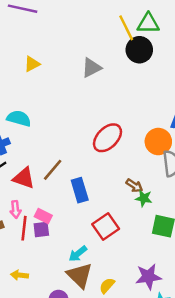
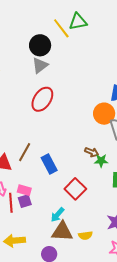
black circle: (139, 50) -> (40, 45), moved
red ellipse: (107, 138) -> (42, 99), moved
yellow arrow: (20, 275) -> (15, 241), size x1.5
brown triangle: (80, 275) -> (62, 232), turned -30
yellow semicircle: (107, 286) -> (85, 235), turned -128

